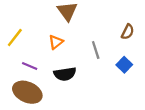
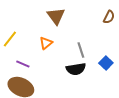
brown semicircle: (128, 32) -> (109, 17), moved
black semicircle: (65, 74) -> (76, 69), moved

